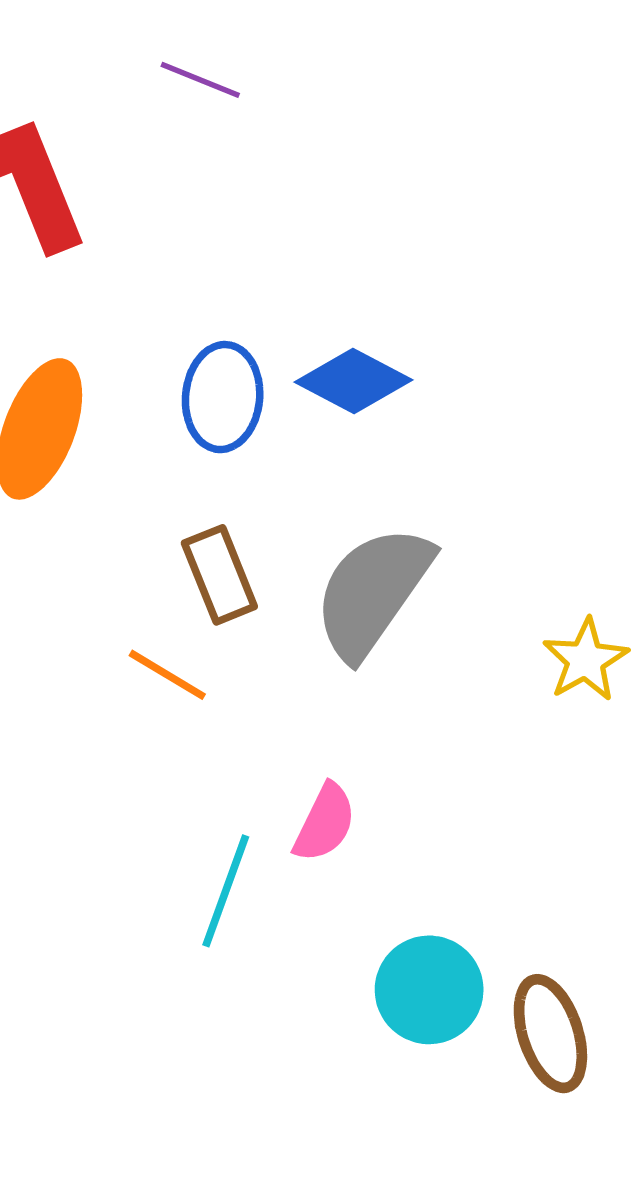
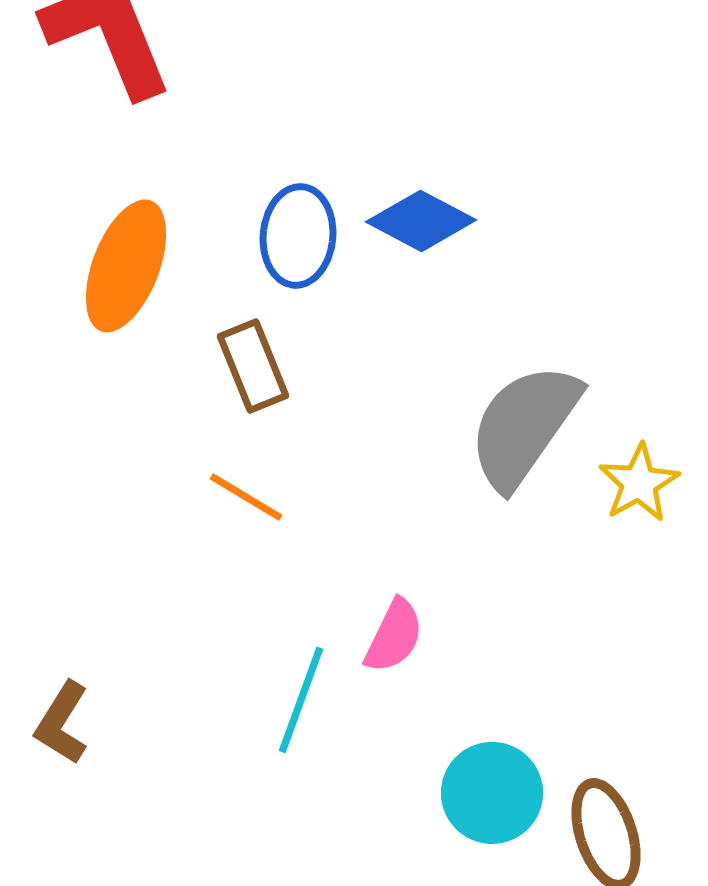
brown rectangle: (219, 575) -> (253, 366), moved
gray semicircle: (373, 592) -> (524, 426), moved

